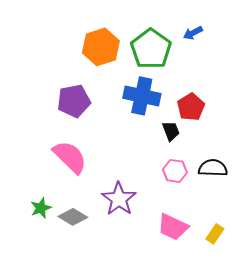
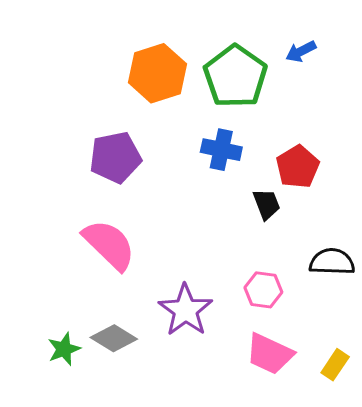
blue cross: (142, 96) -> (221, 150), size x0.7
pink hexagon: (175, 171) -> (263, 290), moved
green star: (41, 208) -> (64, 349), moved

